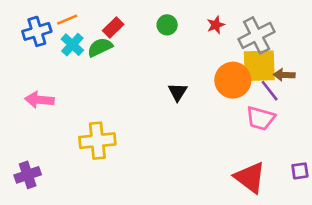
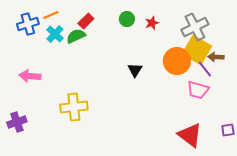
red star: (216, 25) -> (152, 23), moved
yellow square: (259, 66) -> (197, 50), turned 32
purple cross: (28, 175) -> (17, 122), moved

